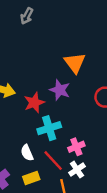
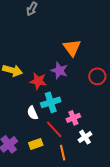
red star: (34, 103) -> (38, 81), turned 30
white semicircle: (27, 153) -> (32, 113), moved
white cross: (77, 170) -> (85, 137), moved

